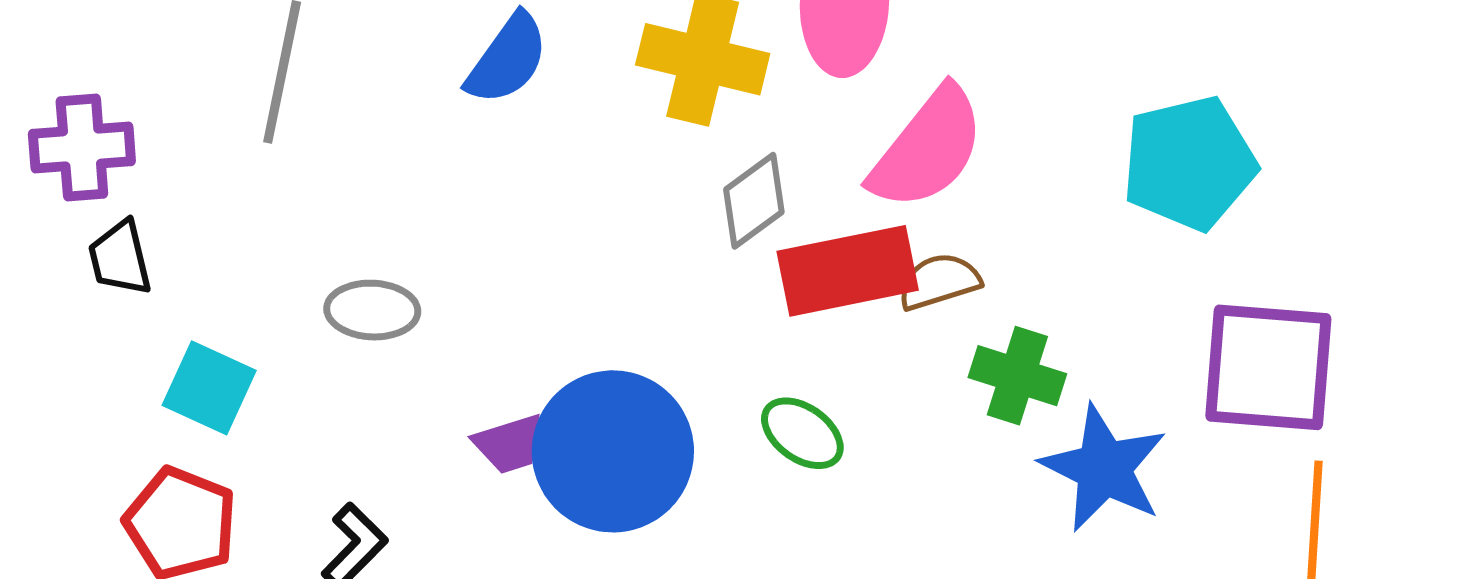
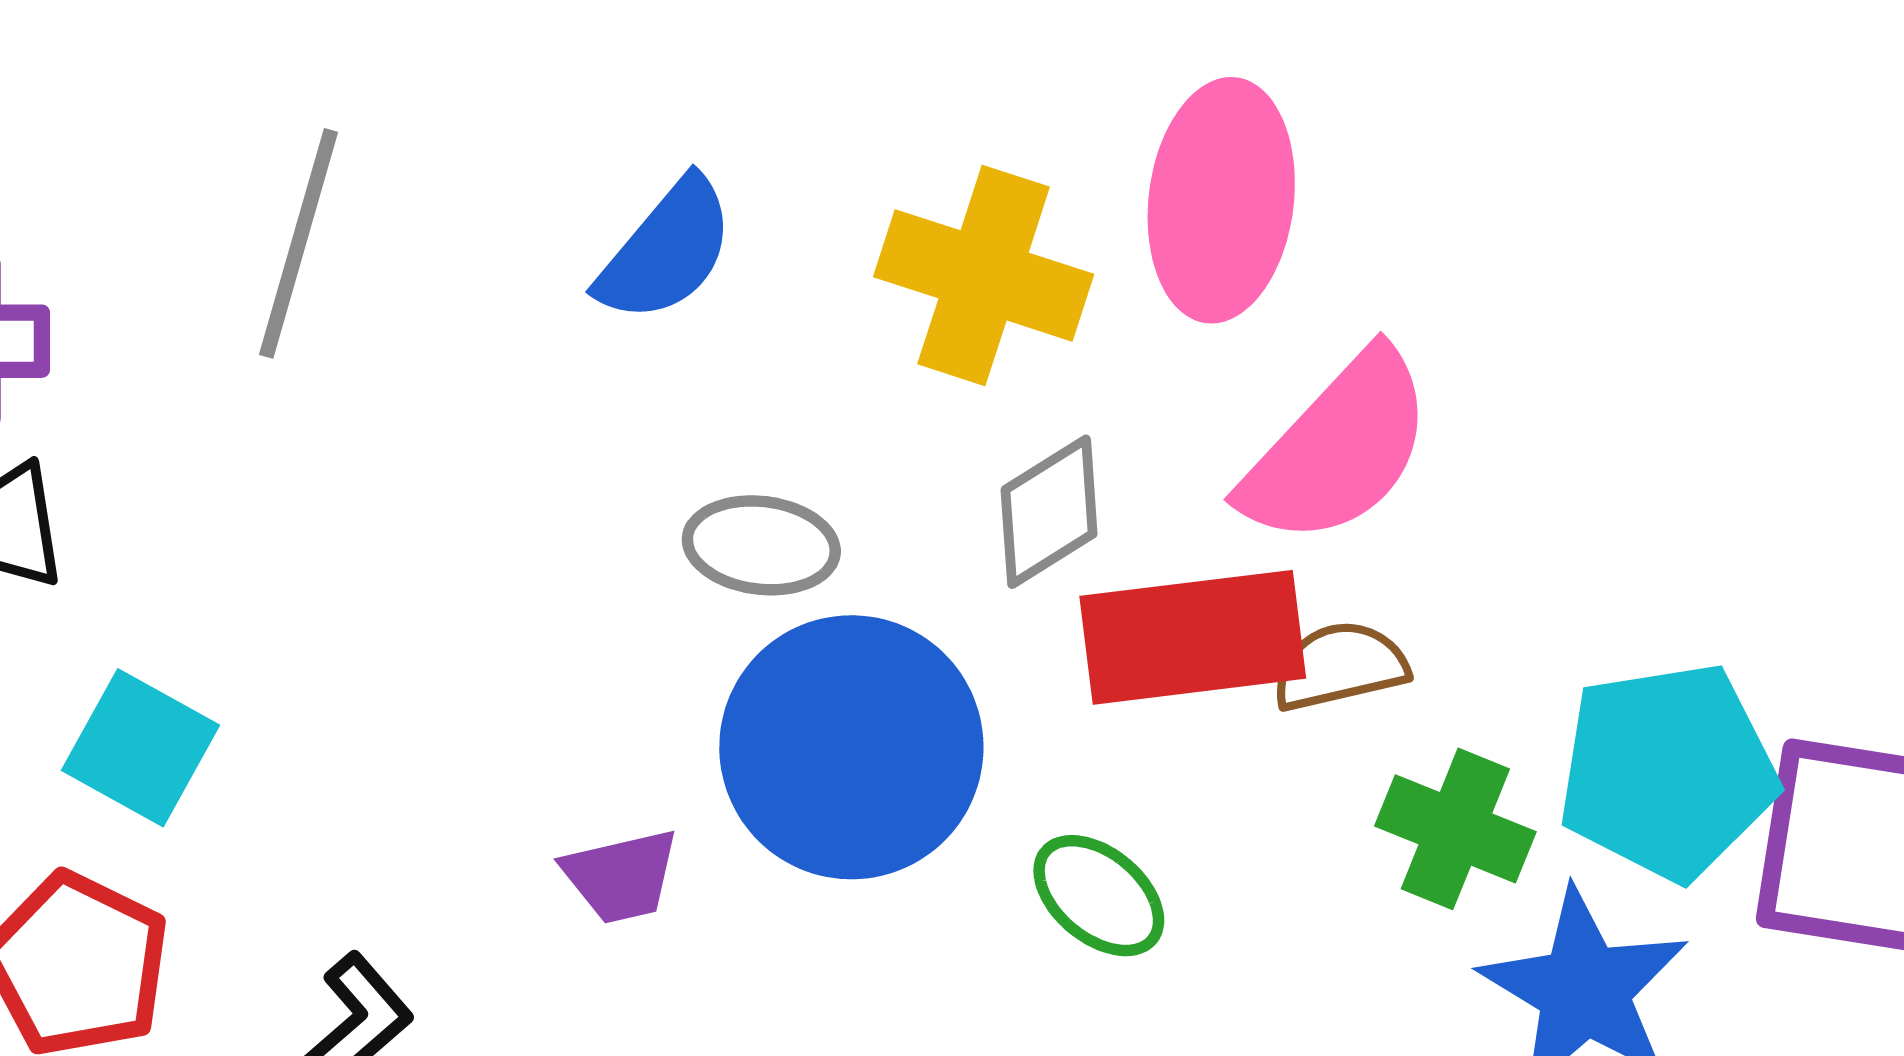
cyan pentagon: (1189, 163) -> (1668, 771), moved
gray ellipse: (372, 310) -> (761, 545), moved
blue circle: (613, 451) -> (851, 747), moved

